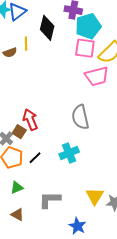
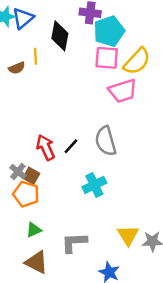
brown square: (19, 132) -> (31, 176), moved
black line: (35, 158) -> (71, 146), moved
brown triangle: (17, 215) -> (36, 262), size x1.5

